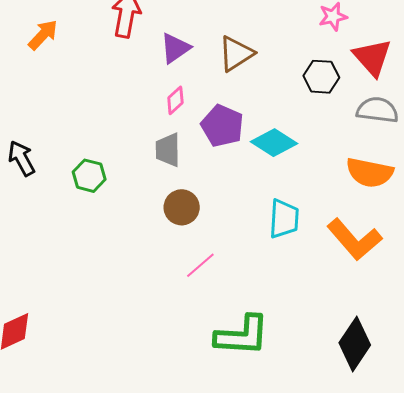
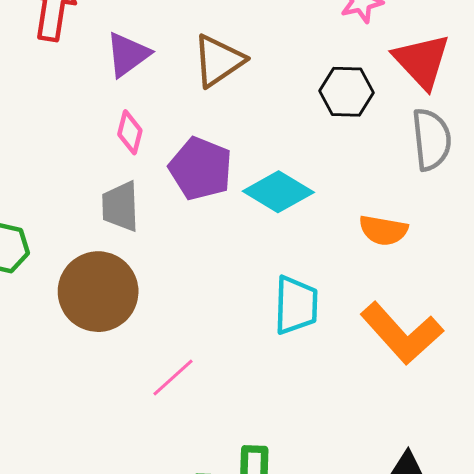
pink diamond: (175, 100) -> (130, 132), turned -32
gray semicircle: (377, 110) -> (431, 139), turned 78
orange semicircle: (370, 173) -> (383, 230), moved, size x0.7
brown circle: (182, 207) -> (98, 292), moved, size x1.5

